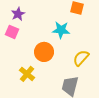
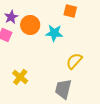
orange circle: (44, 52) -> (30, 25), moved

